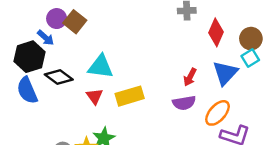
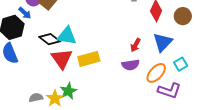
cyan square: (250, 58) -> (181, 64), moved
black diamond: (59, 77) -> (50, 39), moved
red triangle: (95, 96) -> (62, 59), size x1.6

